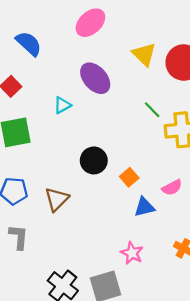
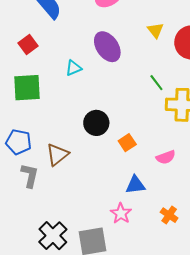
yellow triangle: (144, 54) -> (156, 30), size x0.7
blue triangle: (144, 207) -> (135, 185), moved
gray L-shape: (19, 237) -> (30, 176), moved

